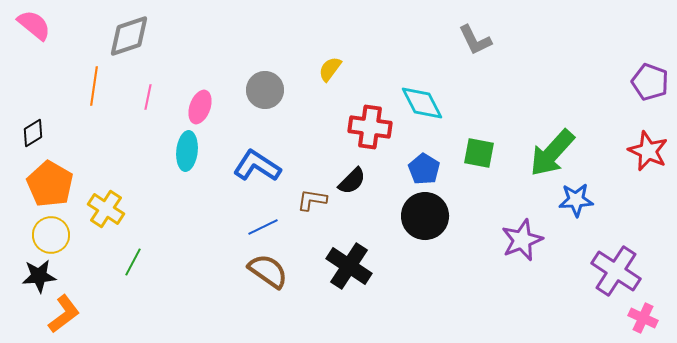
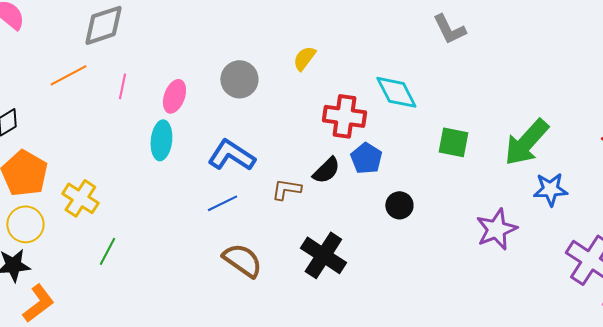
orange line: (94, 86) -> (68, 75), turned 54
blue pentagon: (424, 169) -> (366, 158), moved
black circle: (425, 216) -> (399, 205), size x0.6
blue line: (263, 227) -> (222, 203), moved

